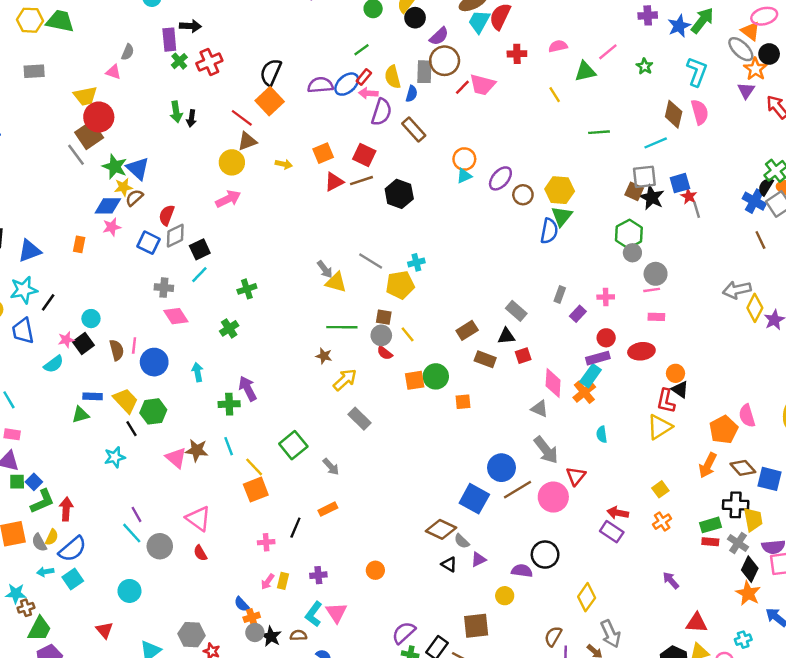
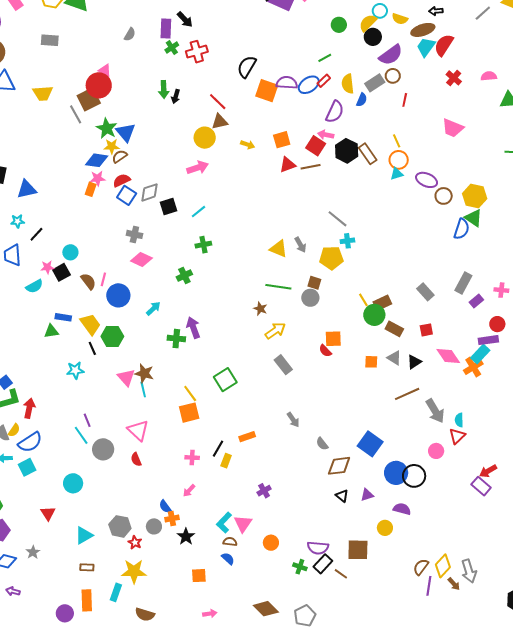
black arrow: (190, 26) -> (185, 20), turned 36
purple semicircle: (439, 36) -> (391, 55), size x1.4
red cross: (517, 54) -> (454, 78), turned 35
brown circle: (445, 61) -> (393, 76), size x0.6
pink triangle: (113, 72) -> (105, 70), moved
gray rectangle: (424, 72) -> (375, 83), turned 48
pink trapezoid: (482, 85) -> (453, 128), moved
red line: (462, 87) -> (405, 100), turned -40
pink arrow: (368, 93) -> (326, 135), moved
yellow line: (555, 95) -> (397, 141), moved
yellow trapezoid: (85, 96) -> (43, 93), moved
orange square: (270, 101) -> (267, 91), moved, turned -35
brown rectangle: (414, 129) -> (368, 154), moved
purple ellipse: (500, 178) -> (427, 180), turned 65
black hexagon: (399, 194) -> (347, 151), moved
red semicircle: (167, 215) -> (122, 180), moved, turned 36
green triangle: (562, 216) -> (474, 218), turned -42
orange rectangle: (79, 244) -> (91, 189), moved
gray line: (371, 261) -> (338, 219), moved
gray arrow: (325, 269) -> (300, 245), moved
cyan line: (199, 275) -> (199, 212), moved
cyan star: (24, 290) -> (17, 221), size x0.6
gray rectangle: (560, 294) -> (463, 283), size x1.5
pink diamond: (176, 316) -> (141, 259), turned -40
yellow line: (408, 334) -> (363, 300), moved
black triangle: (506, 336) -> (414, 362), moved, turned -35
brown semicircle: (117, 350) -> (88, 281), turned -30
red semicircle: (385, 353) -> (325, 351), moved
cyan arrow: (198, 372) -> (153, 308), turned 49
green circle: (436, 376) -> (374, 315), moved
pink diamond: (553, 383) -> (448, 356), turned -45
gray triangle: (540, 409) -> (394, 358), moved
cyan semicircle: (602, 434) -> (459, 420), moved
cyan line: (229, 446) -> (143, 389), moved
gray arrow: (331, 467) -> (293, 420), moved
blue circle: (501, 468) -> (396, 473), moved
brown line: (518, 490) -> (407, 394), moved
pink circle: (553, 497) -> (436, 451), size x0.6
red arrow: (618, 513) -> (488, 471), turned -48
brown diamond: (441, 529) -> (339, 466), turned -40
gray semicircle: (462, 541) -> (322, 444), moved
black circle: (545, 555) -> (414, 476), moved
orange circle: (375, 570) -> (271, 543), moved
purple cross: (318, 575) -> (264, 491), moved, turned -32
yellow rectangle: (283, 581) -> (226, 461), moved
yellow diamond: (587, 597) -> (443, 566), moved
gray circle: (255, 633) -> (154, 526), moved
purple semicircle: (404, 633) -> (318, 548), moved, turned -140
brown semicircle: (298, 635) -> (230, 542), moved

